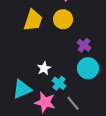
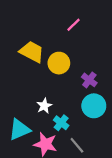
yellow circle: (63, 19) -> (59, 63), moved
yellow trapezoid: (33, 20) -> (32, 52), turned -80

